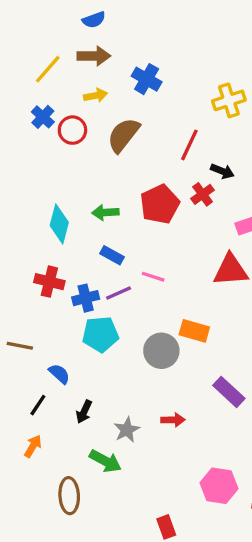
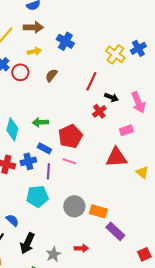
yellow cross: (229, 100) -> (115, 54), turned -36
brown semicircle: (123, 135) -> (51, 75), size x0.6
red pentagon: (160, 204) -> (70, 136), moved
purple line: (119, 293) -> (48, 171), turned -63
blue cross: (86, 298) -> (28, 161), moved
orange rectangle: (194, 331) -> (98, 211), moved
black arrow: (84, 412) -> (27, 243), size x1.5

